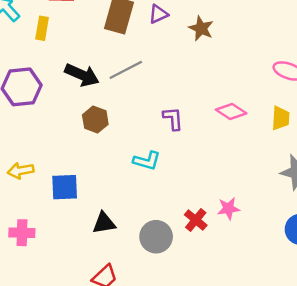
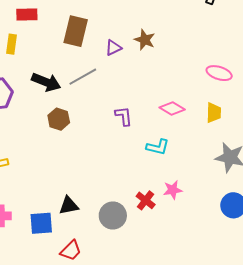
purple triangle: (158, 14) -> (113, 48), moved
cyan L-shape: (147, 161) -> (158, 147), moved
blue square: (65, 187) -> (41, 223), moved

